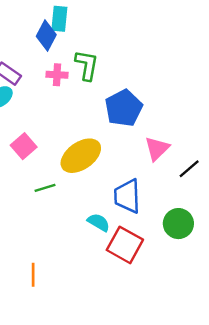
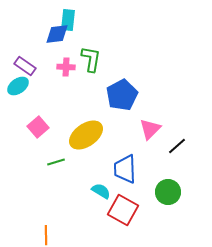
blue diamond: (46, 35) -> (57, 34), turned 55

